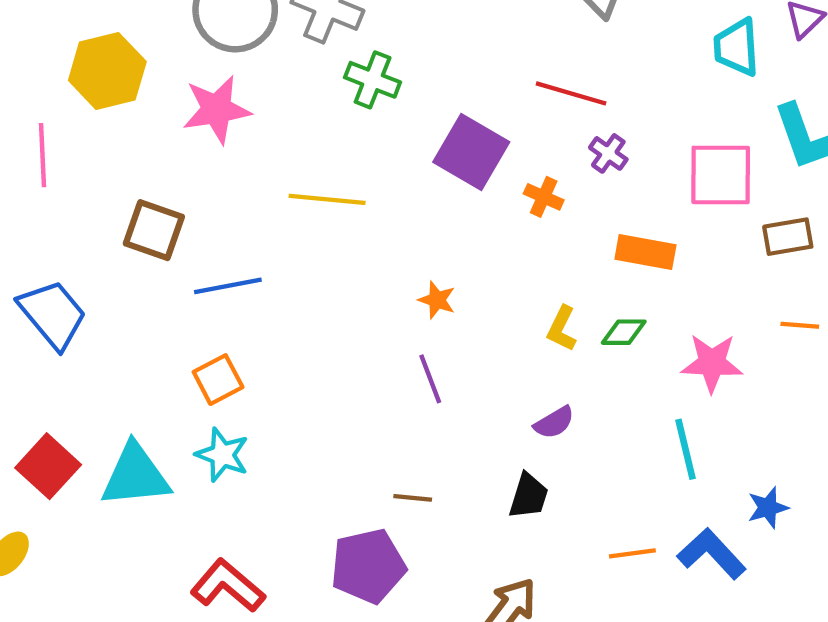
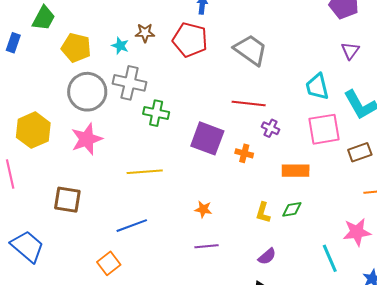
cyan trapezoid: (737, 47) -> (317, 87), moved
blue line: (228, 286) -> (132, 226), moved
pink star: (712, 363) -> (357, 232), moved
purple line: (430, 379) -> (206, 246), turned -65

